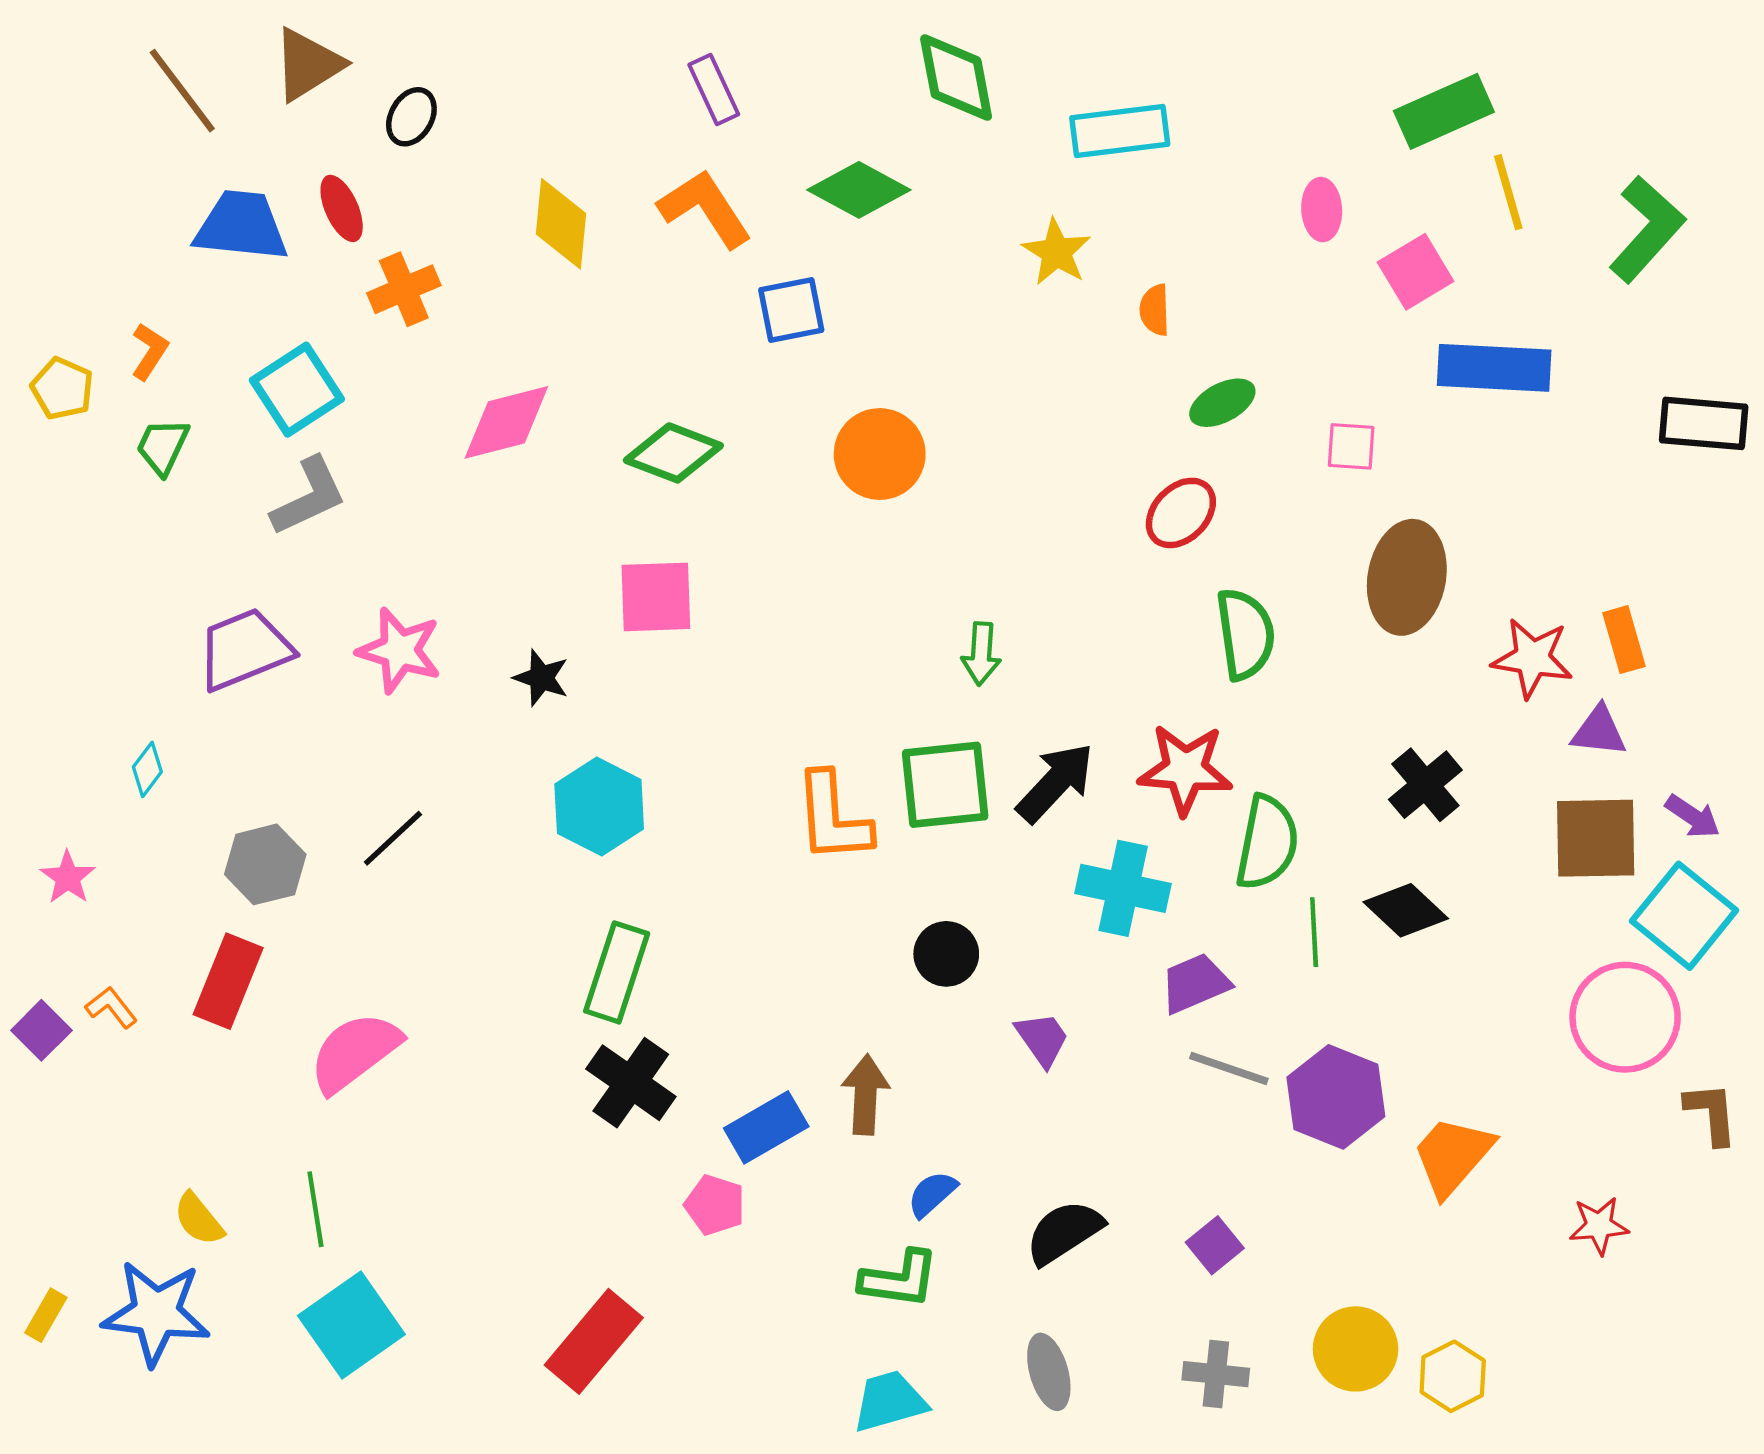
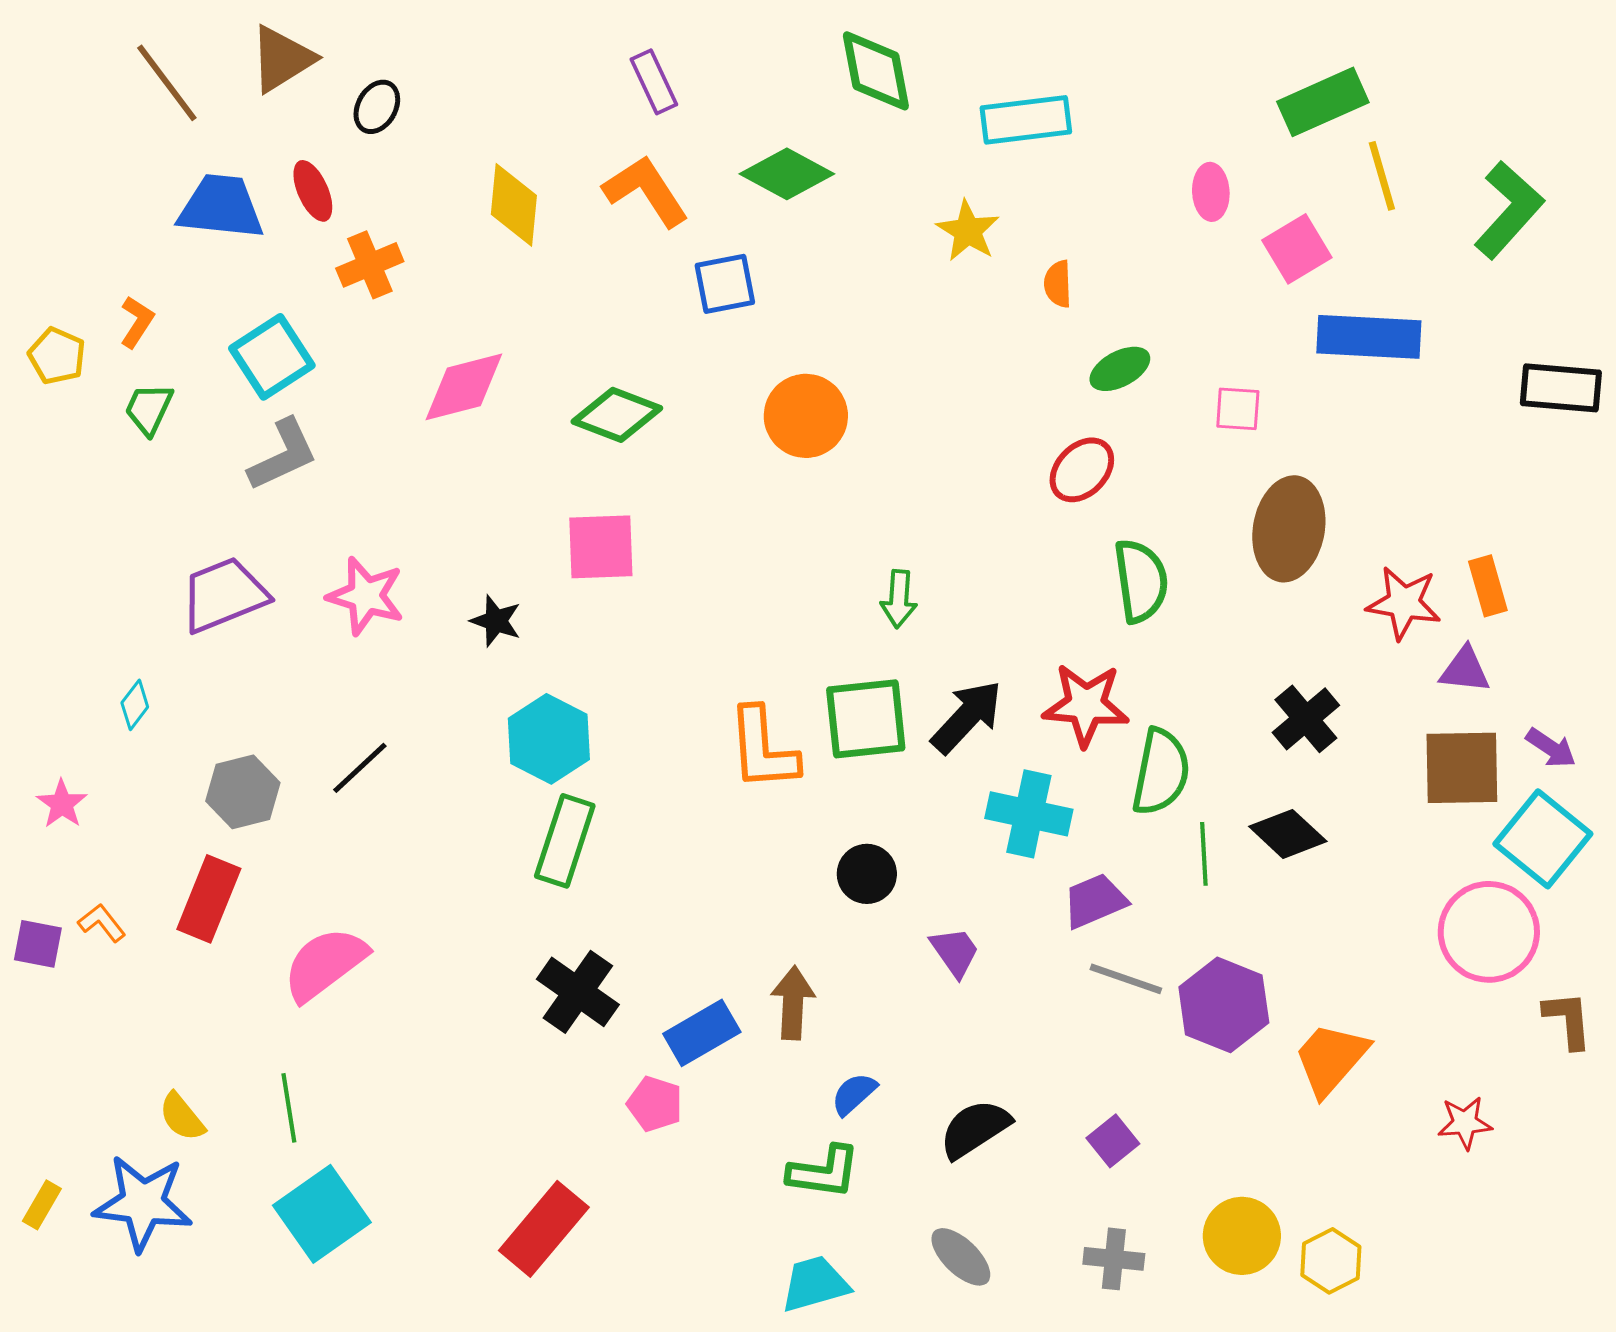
green rectangle: (617, 972) -> (565, 841), moved
purple square: (41, 1030) -> (38, 944), turned -34
gray ellipse: (1049, 1372) -> (961, 1257), turned -30

